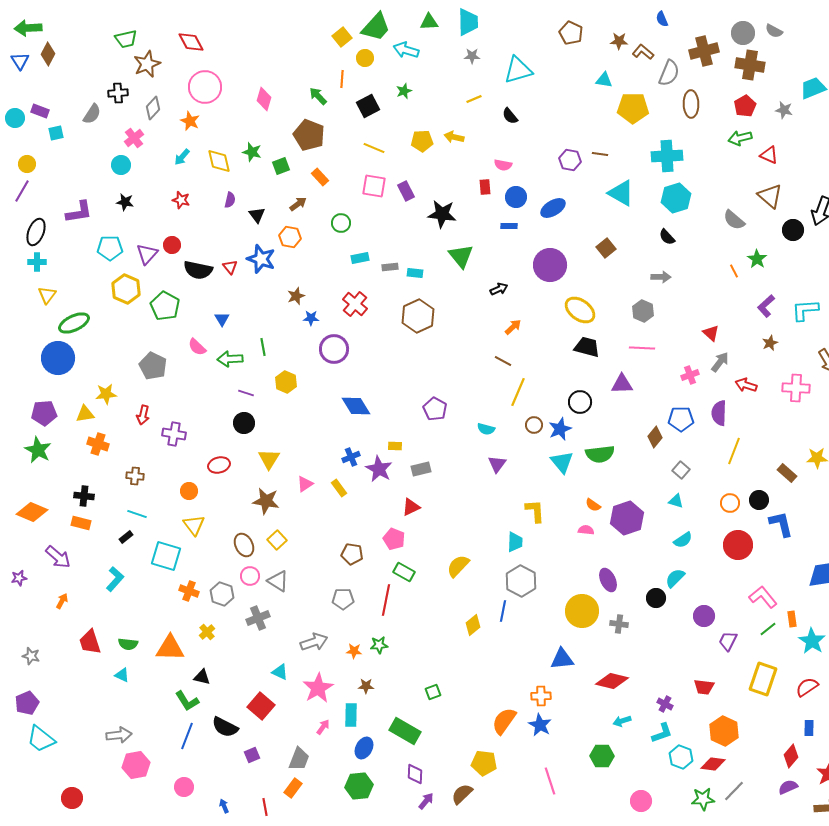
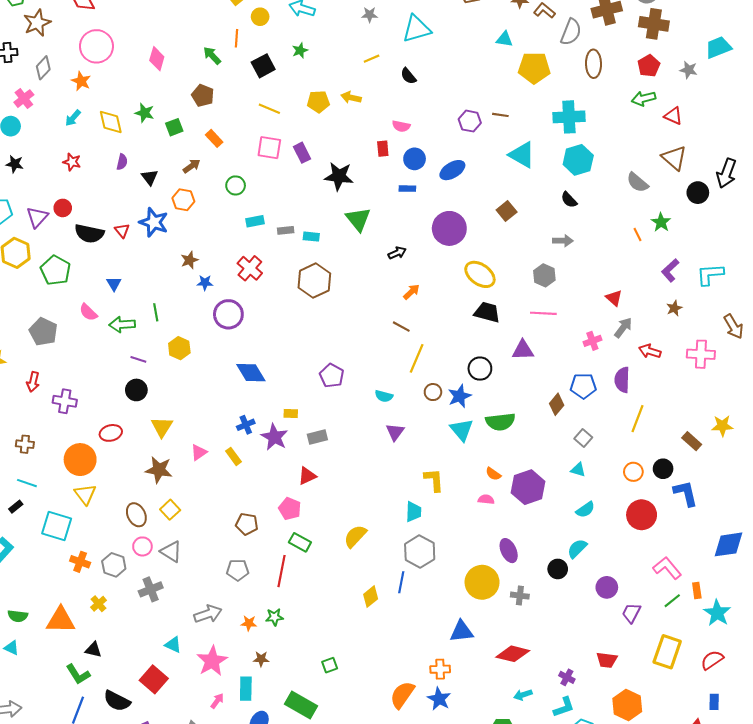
brown pentagon: (309, 135) -> (203, 95), size x0.7
orange circle: (189, 491) -> (80, 460), size x1.8

